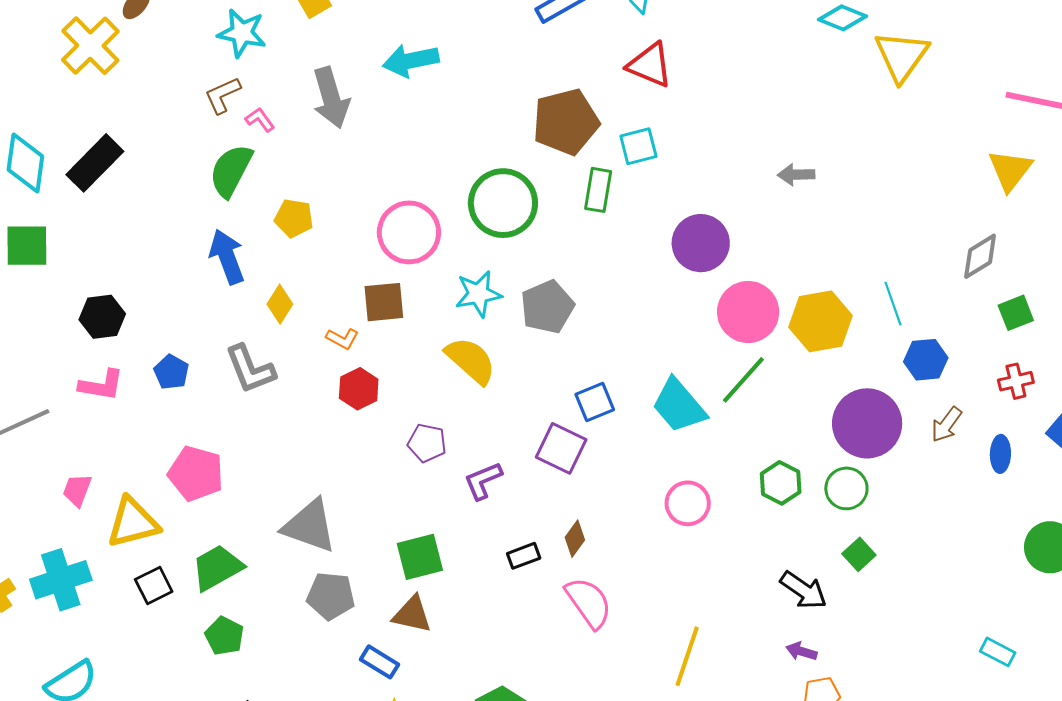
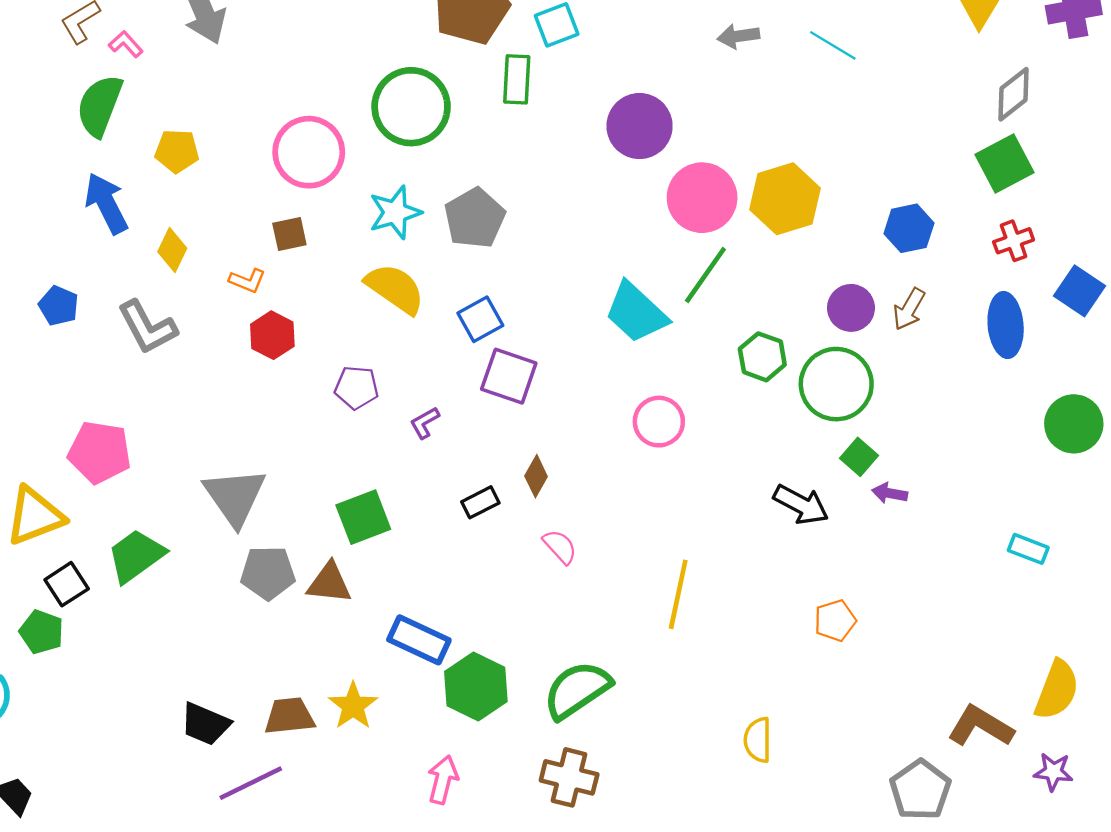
gray diamond: (980, 256) -> (1014, 94), moved
brown square: (384, 302) -> (289, 234), size x0.7
cyan line: (893, 304) -> (833, 45), moved, turned -33
green square: (1016, 313) -> (1004, 164), size x1.4
blue pentagon: (171, 372) -> (59, 306), moved
blue square: (595, 402) -> (480, 319), moved
purple circle: (867, 423) -> (851, 308), size x0.6
brown arrow: (946, 425) -> (909, 309), moved
blue ellipse: (1000, 454) -> (1006, 325), size x1.5
purple L-shape: (483, 481) -> (425, 423), size x0.7
green hexagon: (781, 483) -> (762, 357), moved
green circle: (846, 488) -> (836, 384), size x1.5
gray triangle: (310, 526) -> (235, 497), turned 42
pink semicircle: (589, 603) -> (560, 547), size x0.6
brown triangle: (412, 614) -> (329, 583), moved
green pentagon: (224, 636) -> (42, 632), moved
purple arrow: (801, 651) -> (890, 493), moved
blue rectangle: (379, 662) -> (419, 640), moved, size x1.4

